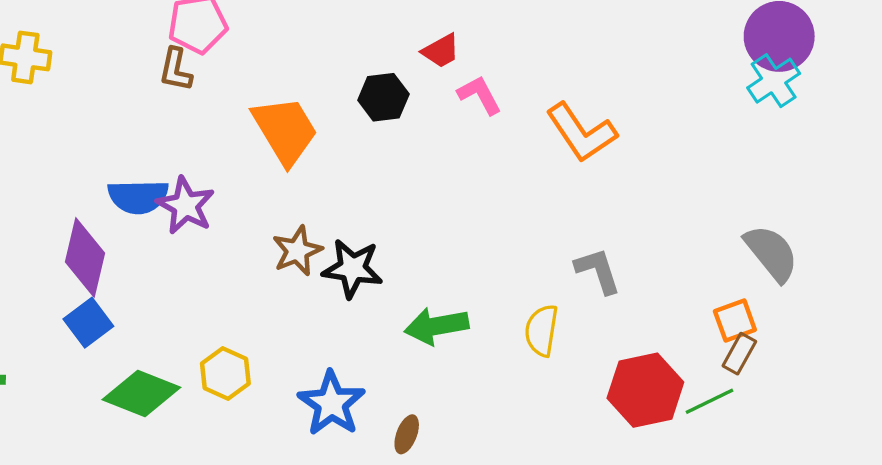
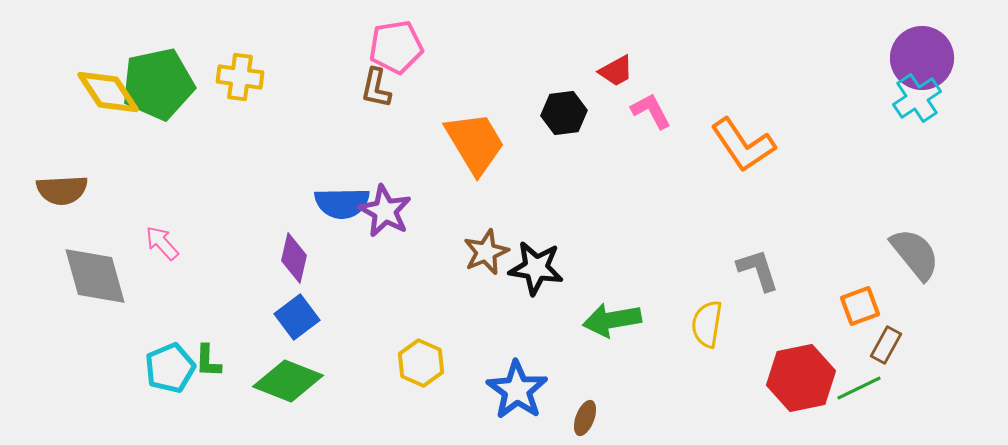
purple diamond: (85, 257) -> (294, 258), size x0.7
orange square: (735, 320) -> (860, 306), moved
green diamond: (141, 393) -> (288, 381), moved

